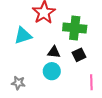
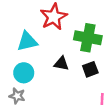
cyan circle: (52, 71) -> (24, 73), moved

